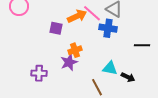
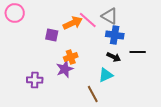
blue cross: (108, 28) -> (115, 35), moved
cyan triangle: (110, 68) -> (106, 75), turned -35
black arrow: (128, 77) -> (114, 57), moved

